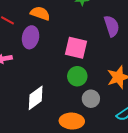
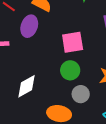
pink square: (76, 48) -> (73, 42), turned -30

